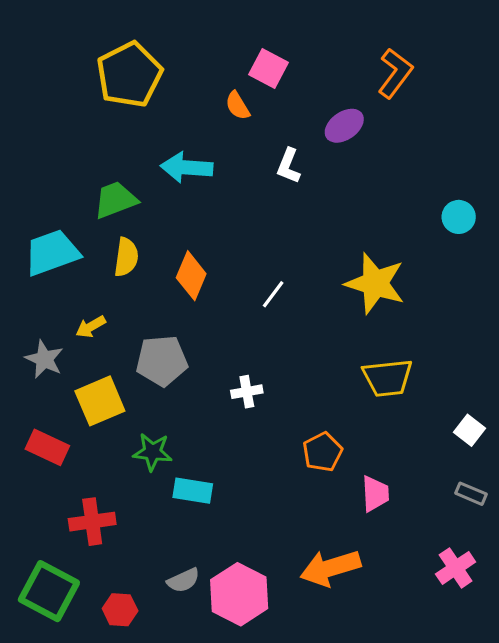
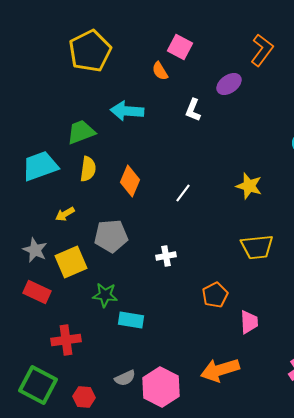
yellow star: (375, 283) -> (249, 186), size x0.7
gray star: (44, 359) -> (35, 250), moved

